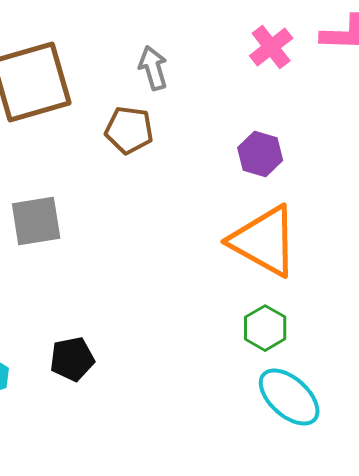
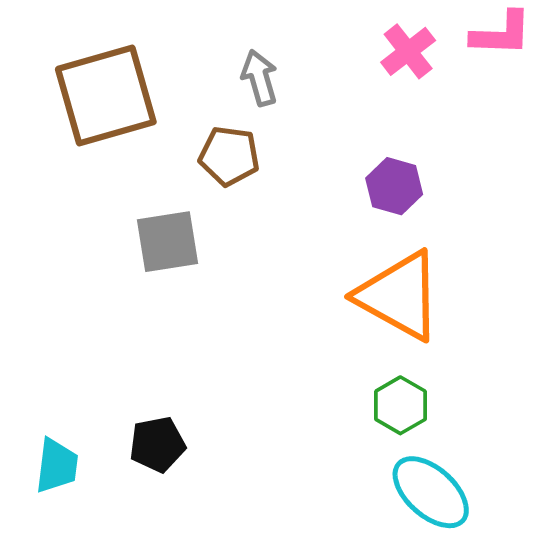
gray square: (36, 221) -> (168, 242), moved

